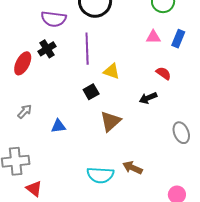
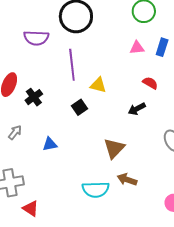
black cross: (47, 49) -> (34, 97), moved
brown triangle: (110, 121) -> (114, 148), moved

